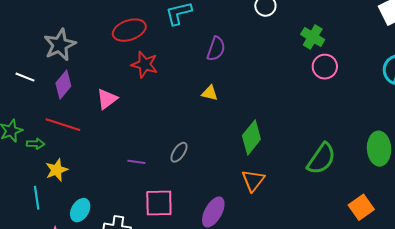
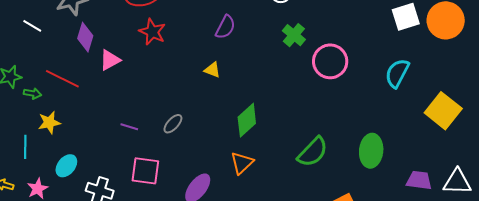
green cross: (313, 37) -> (294, 35), moved
pink circle: (325, 67) -> (330, 61), size x1.4
purple diamond: (63, 85) -> (85, 37), moved, turned -32

